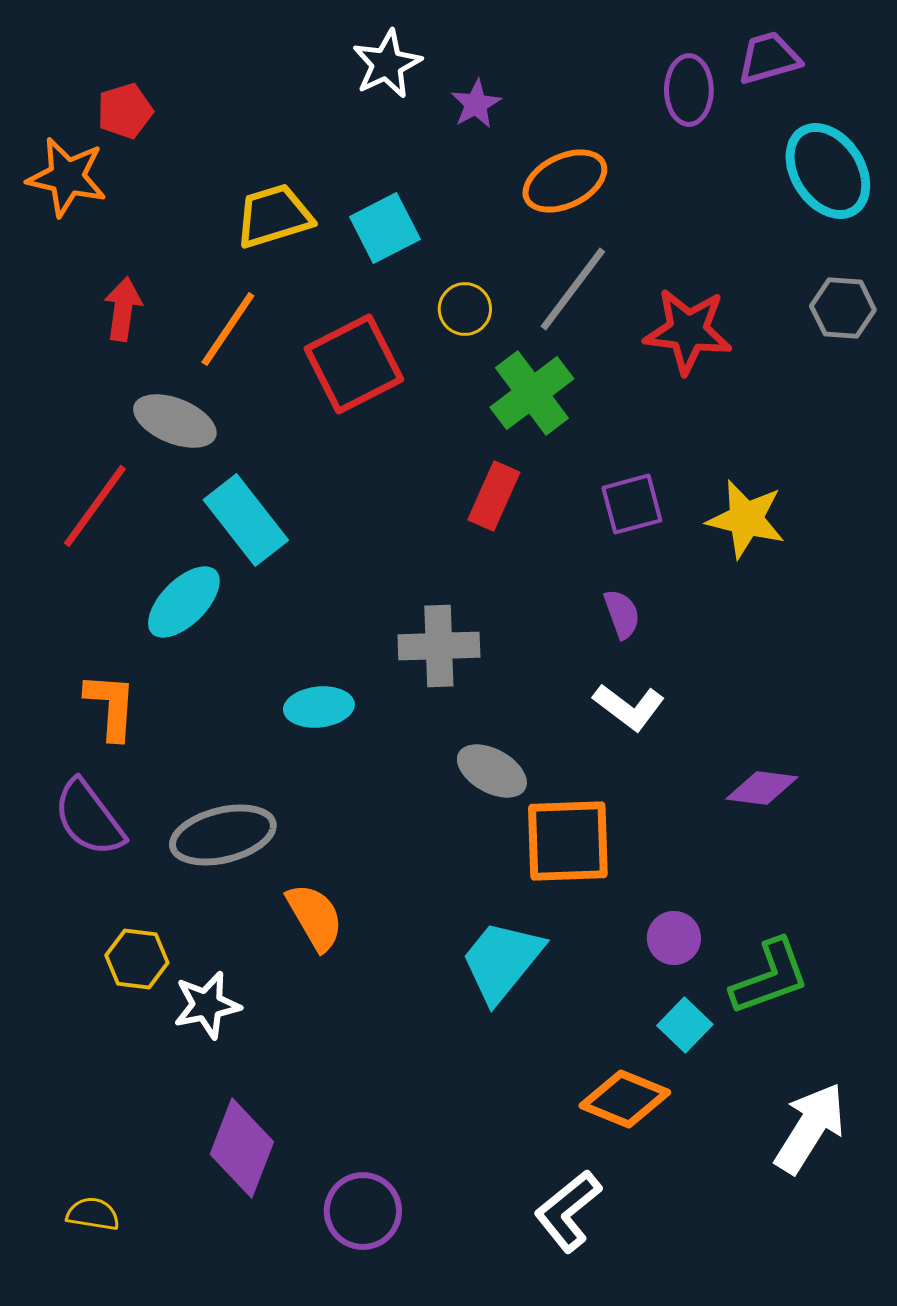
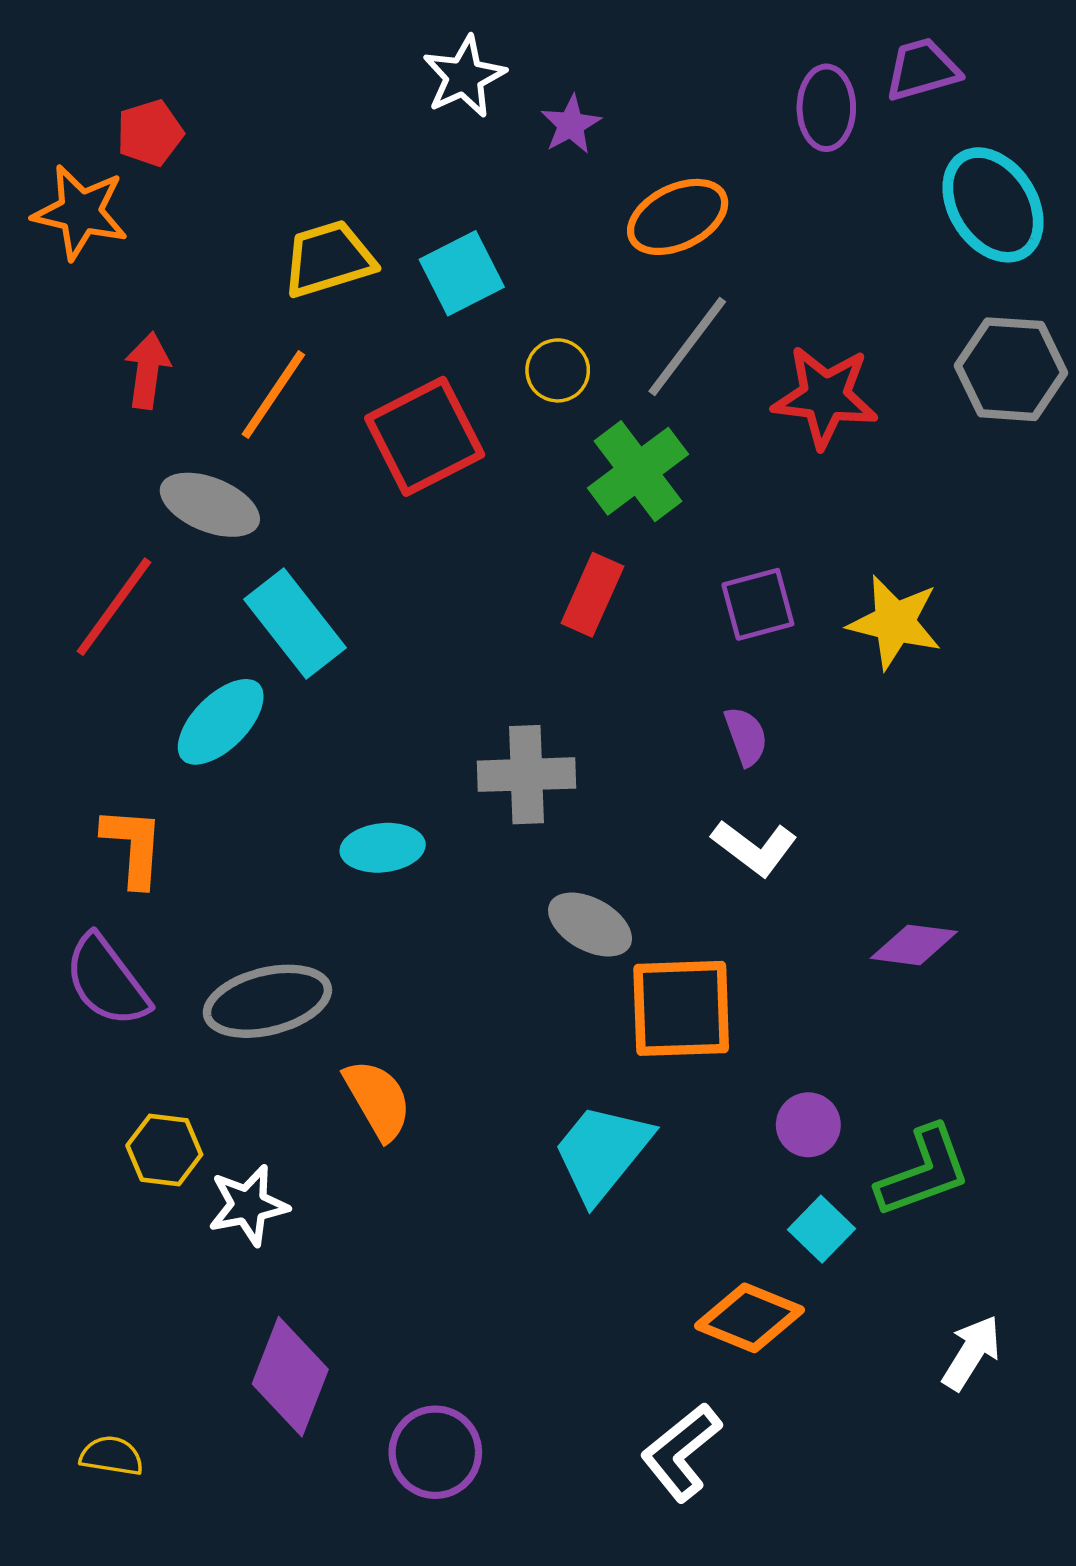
gray hexagon: (843, 308) -> (1011, 369), size x1.4
white arrow: (810, 1128) -> (971, 1353), size x0.7

